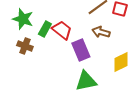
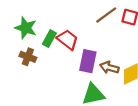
brown arrow: (101, 32) -> (109, 68), moved
purple rectangle: (81, 50) -> (88, 61), turned 35

